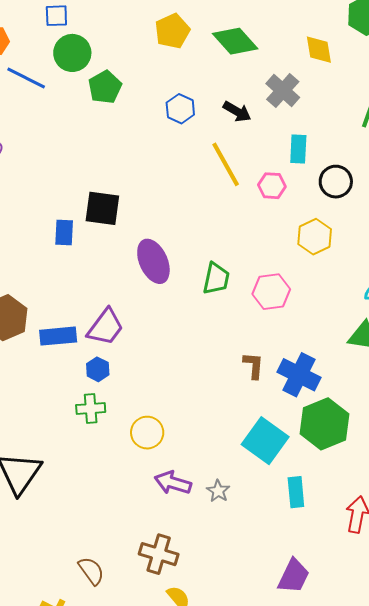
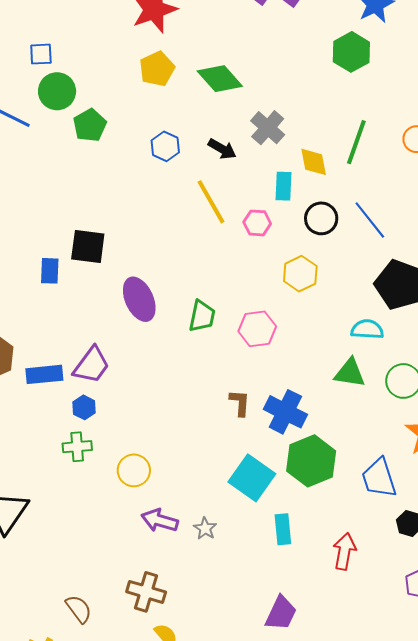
yellow diamond: (319, 50) -> (314, 162), moved

